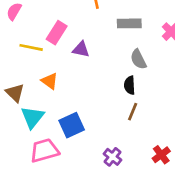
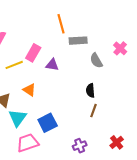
gray rectangle: (129, 23) -> (78, 41), moved
yellow line: (31, 47) -> (14, 65), turned -30
gray semicircle: (138, 59) -> (96, 60), moved
purple cross: (113, 157) -> (80, 146), turned 32

